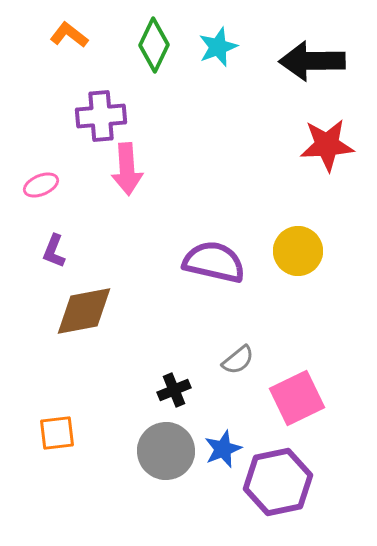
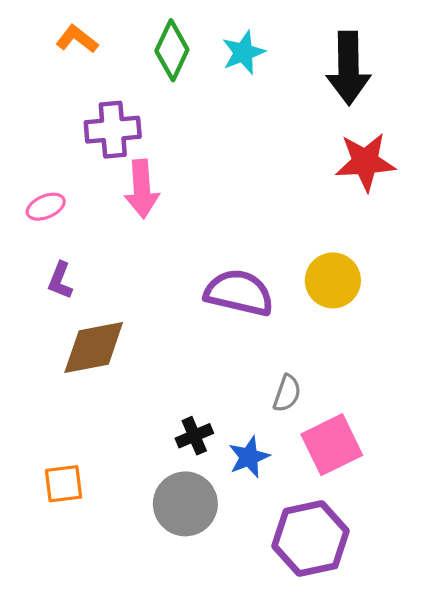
black arrow: (312, 61) -> (348, 68), turned -90
gray semicircle: (238, 360) -> (287, 393), moved, turned -32
blue star: (223, 449) -> (249, 457), moved

